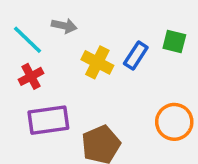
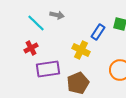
yellow cross: (97, 62) -> (81, 50), moved
red cross: (31, 76) -> (31, 48), moved

